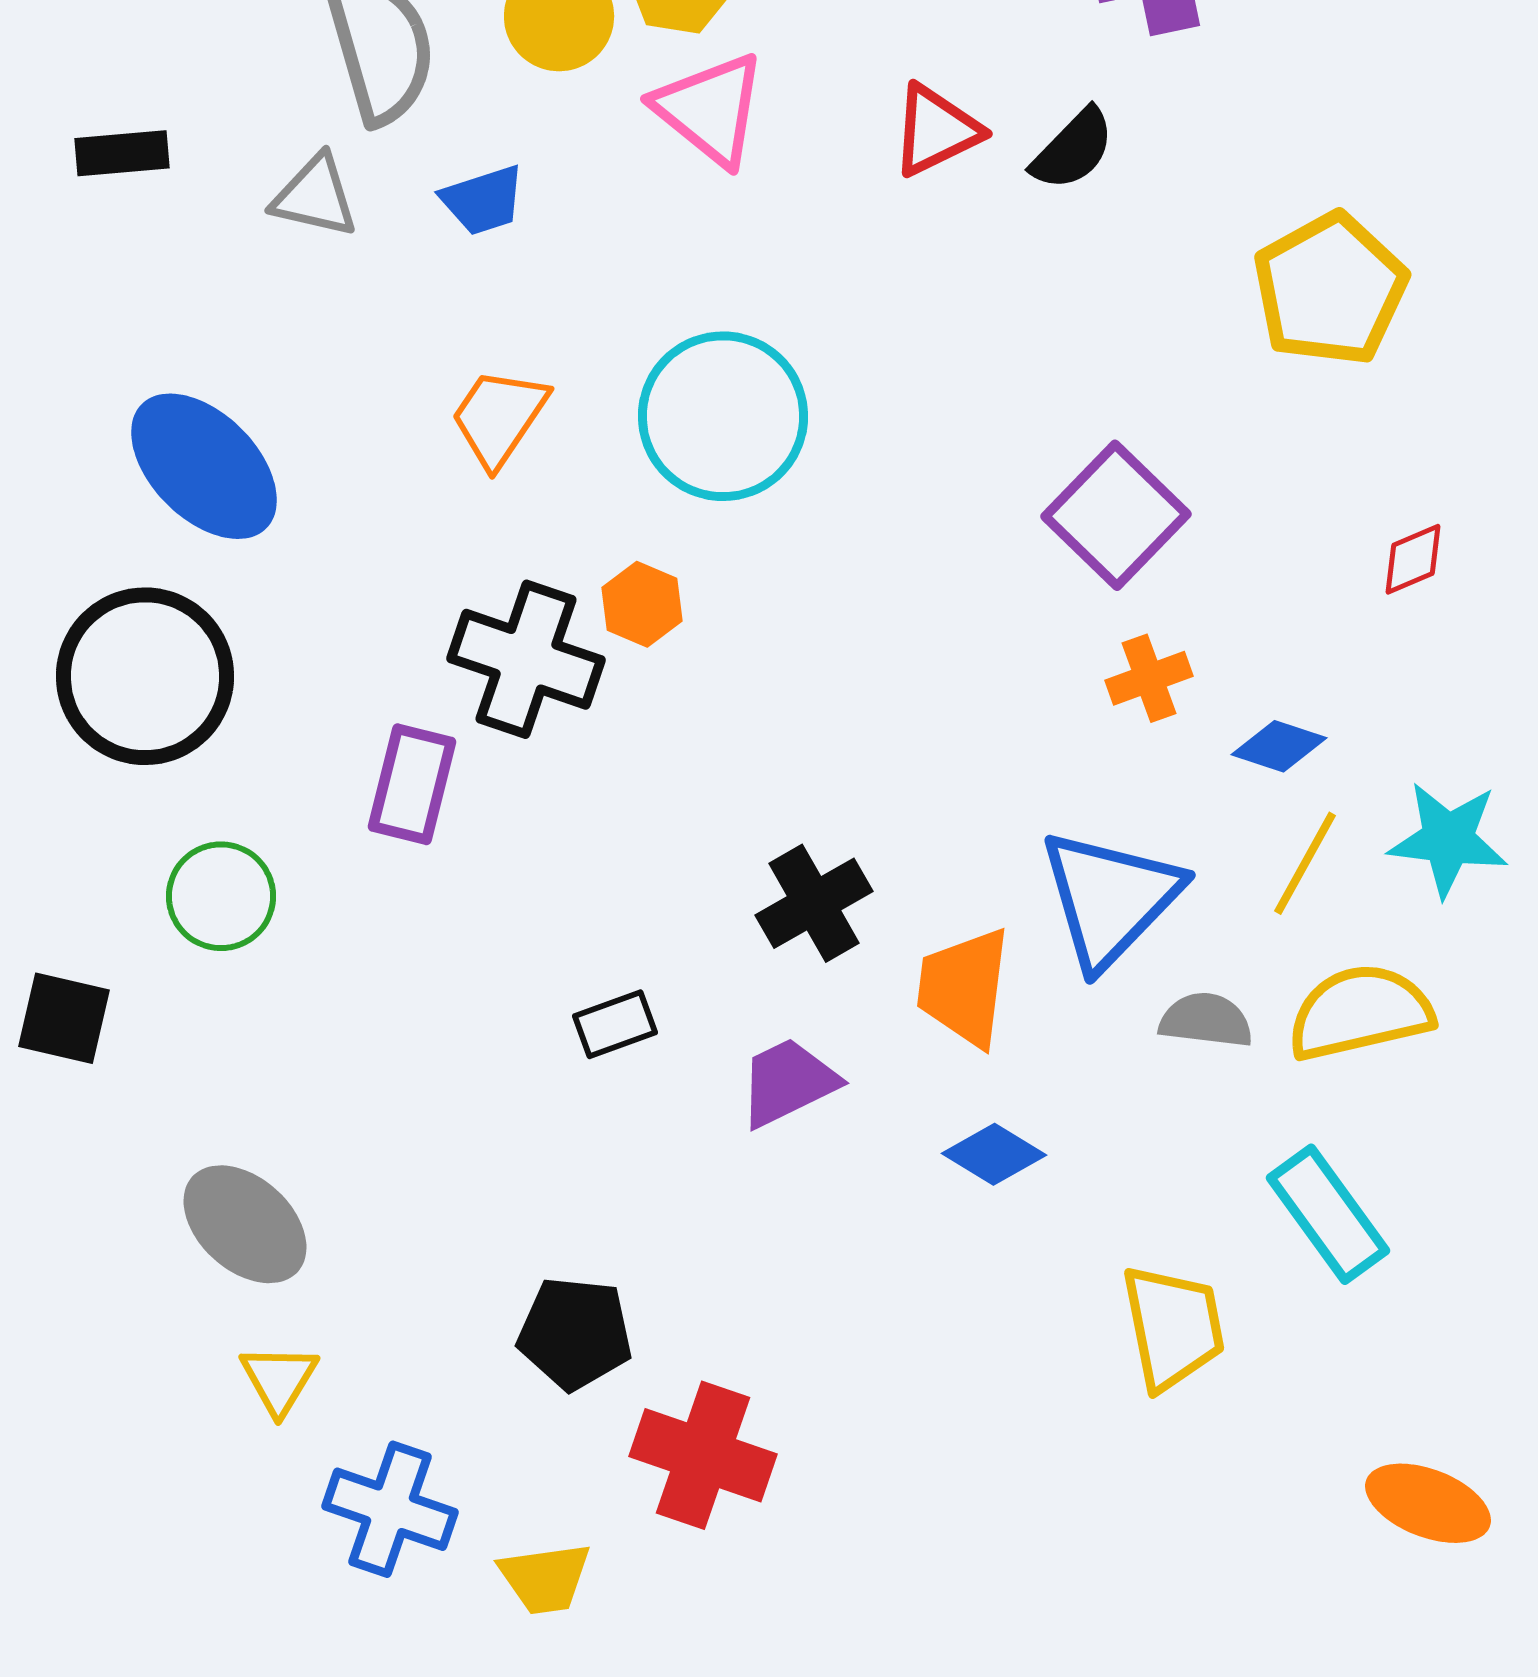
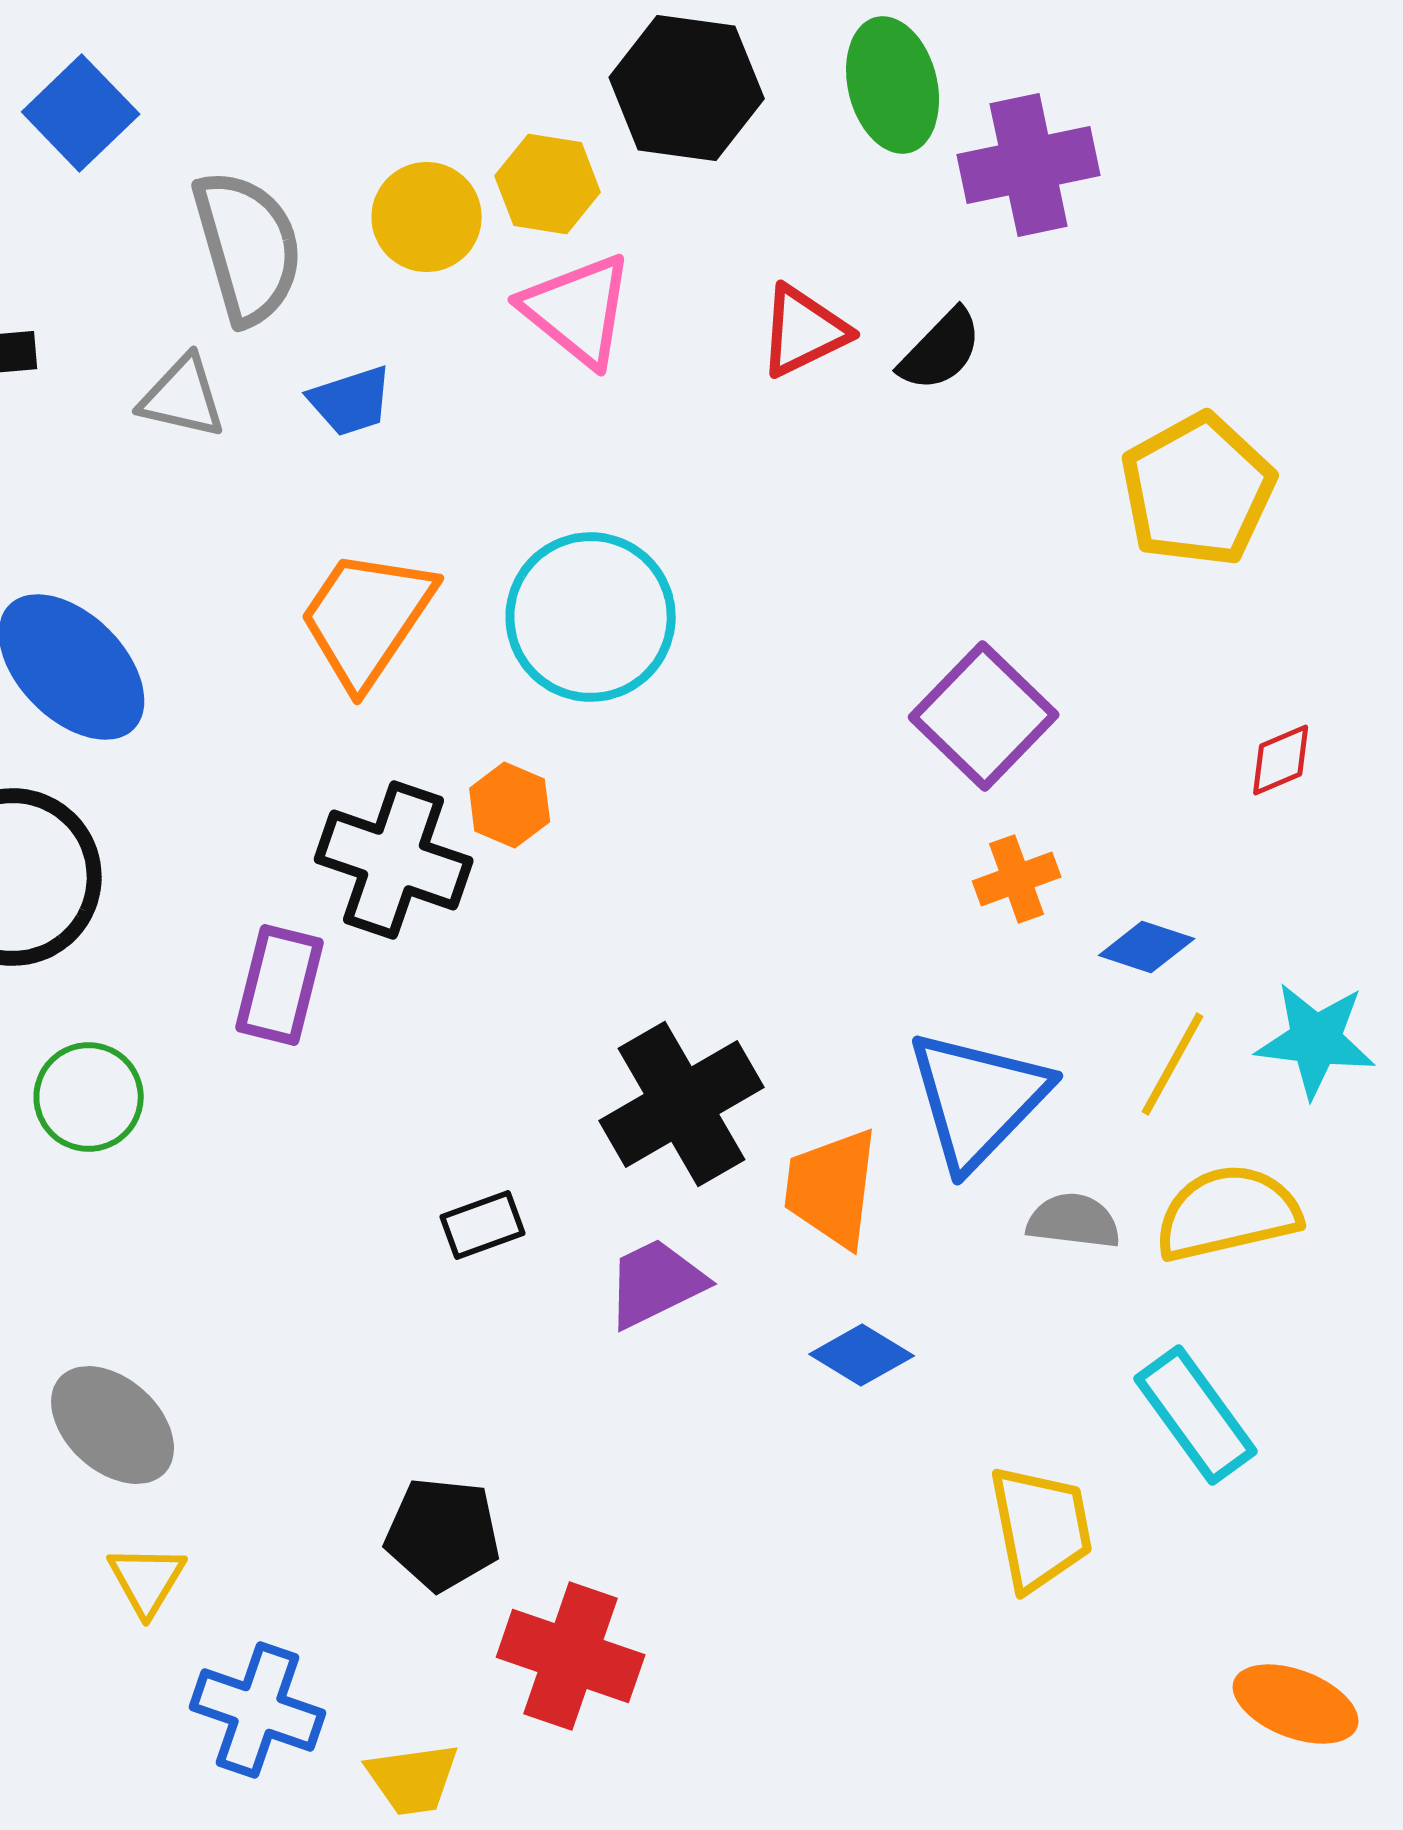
orange trapezoid: (499, 417) -> (367, 618), size x1.4
black cross: (814, 903) -> (682, 1104), size x1.4

